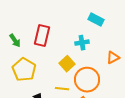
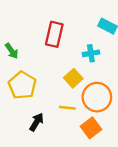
red rectangle: (42, 36) -> (54, 34), moved

